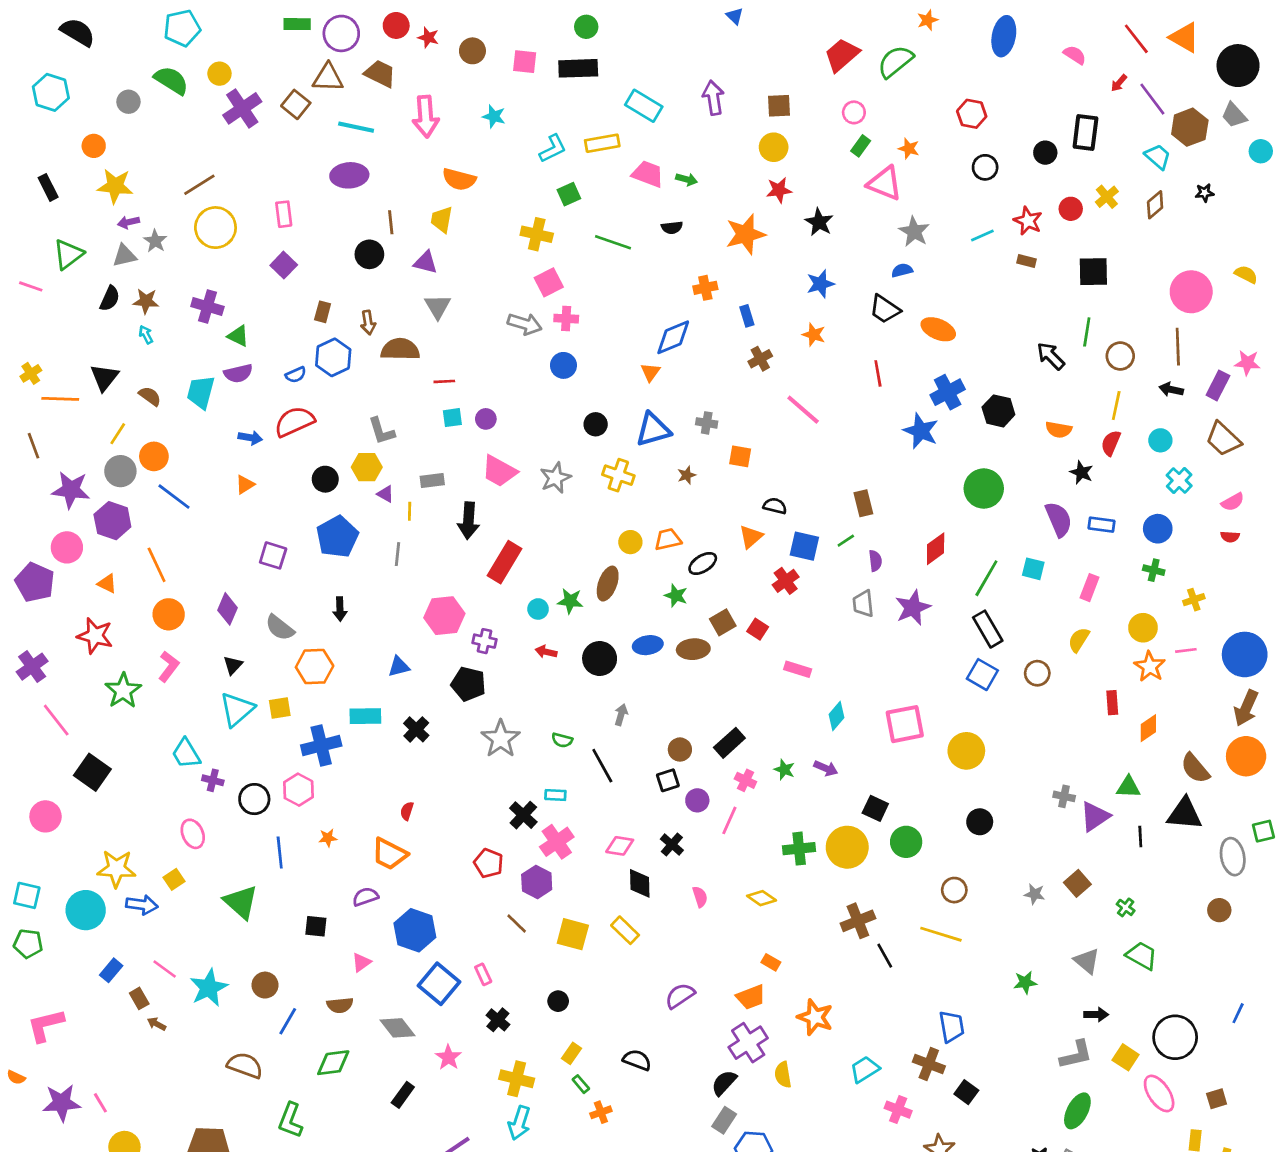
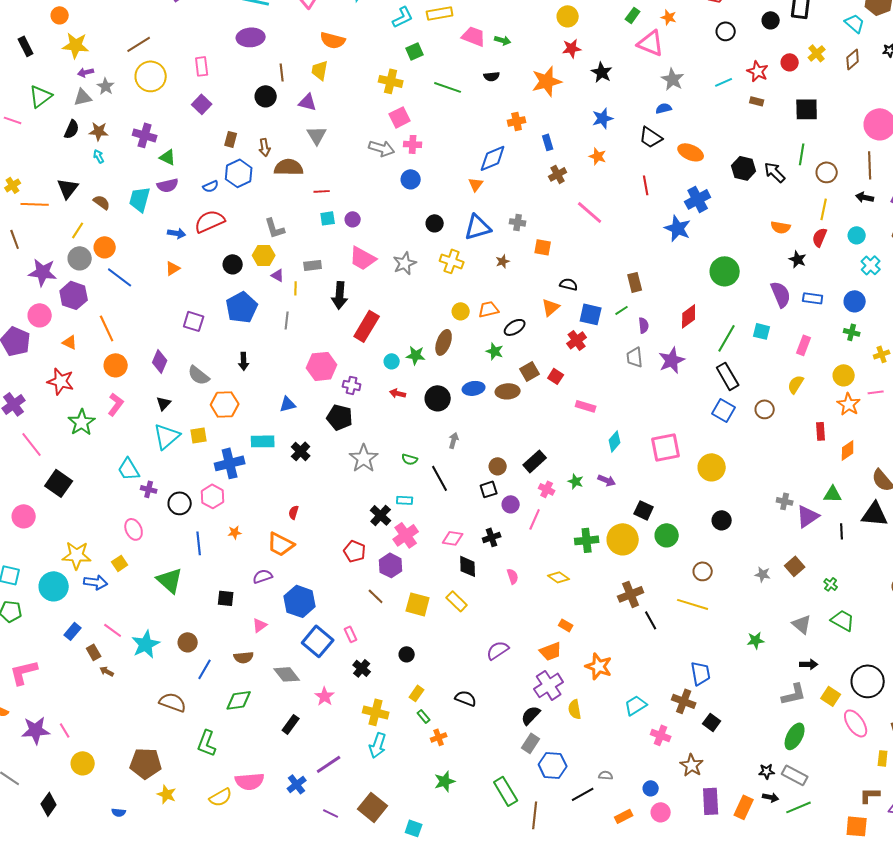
black hexagon: (998, 411) -> (744, 168), moved
black cross: (672, 845) -> (492, 537), turned 30

